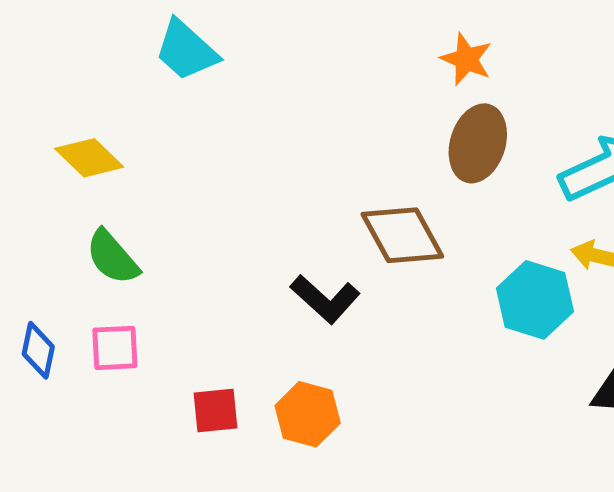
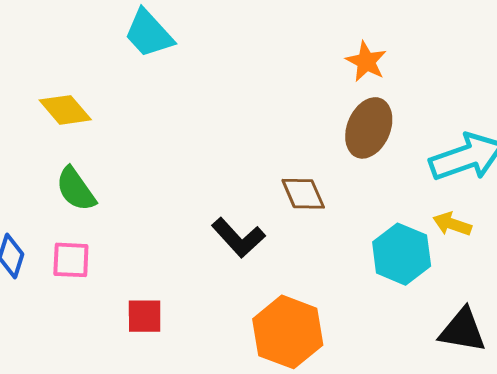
brown diamond: (402, 235) -> (303, 194), size x0.7
orange hexagon: (308, 414) -> (288, 332), moved, size x1.4

